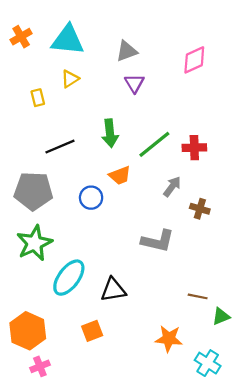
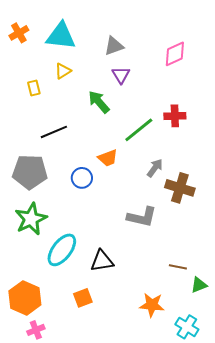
green arrow: (110, 133) -> (99, 102), moved, turned 145
red cross: (194, 148) -> (175, 116), moved
brown cross: (200, 209) -> (180, 188), size x1.6

